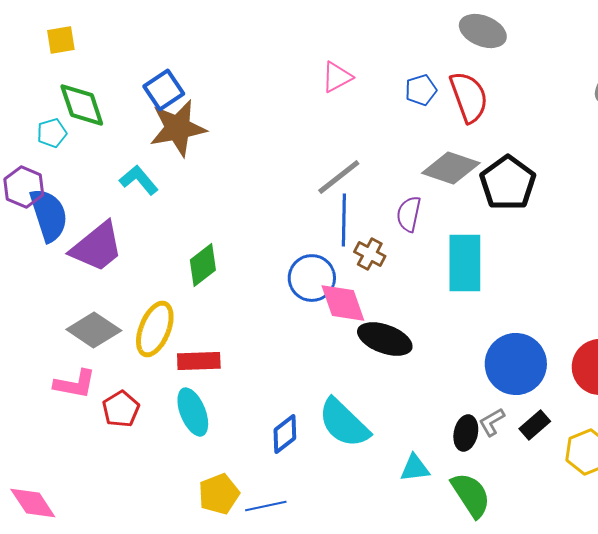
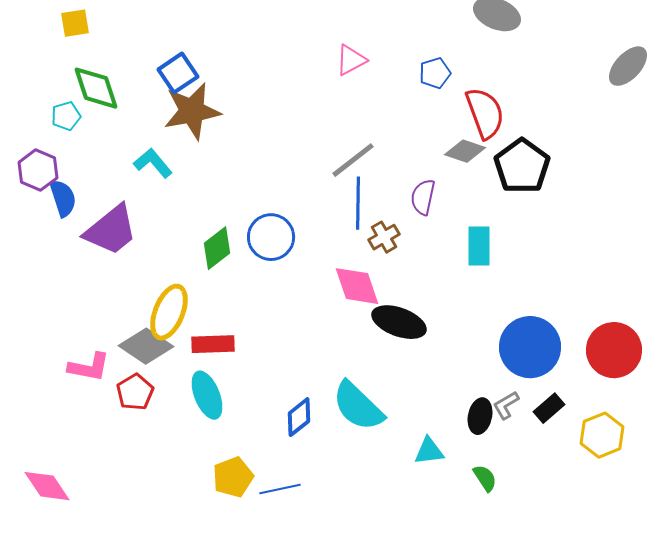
red semicircle: (469, 97) -> (485, 113), moved
gray diamond: (451, 168) -> (465, 151), size x0.7
blue semicircle: (49, 215) -> (63, 198), size x0.7
brown cross: (370, 254) -> (384, 237), turned 32
cyan rectangle: (465, 263) -> (479, 246), size x0.7
blue circle: (312, 278) -> (271, 237), moved
gray diamond: (94, 330) -> (146, 346), moved
green semicircle: (471, 495) -> (485, 478), size x0.6

